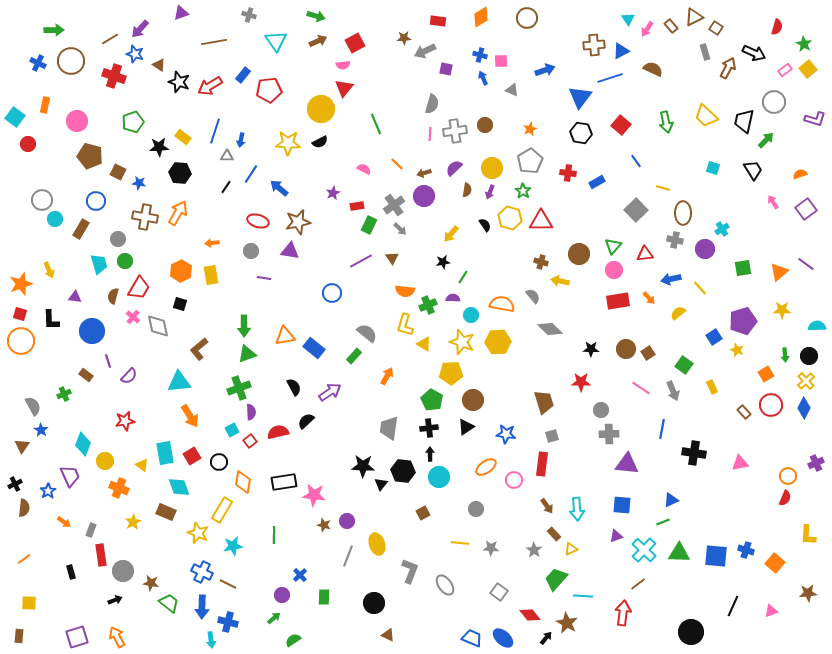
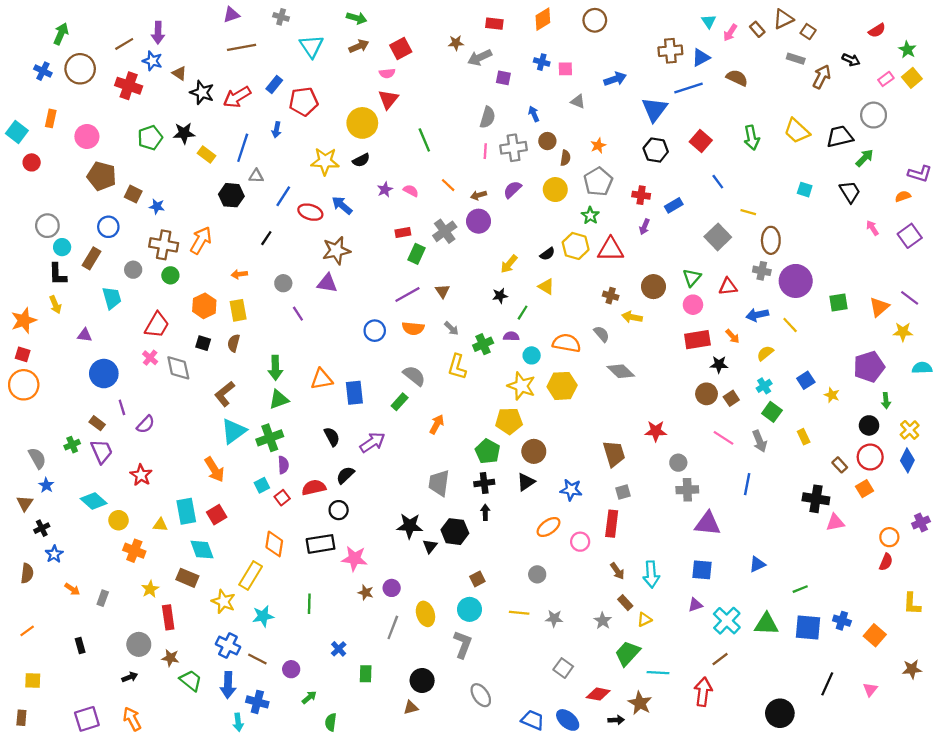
purple triangle: (181, 13) -> (231, 15), moved
red semicircle: (777, 27) -> (877, 30), turned 42
purple arrow: (140, 29) -> (158, 33), turned -42
green arrow: (54, 30) -> (61, 34), turned -66
gray rectangle: (705, 52) -> (796, 59), turned -56
black arrow: (754, 53) -> (851, 60), size x0.7
blue arrow: (483, 78) -> (534, 114), moved
purple L-shape: (815, 119) -> (920, 174), moved
black trapezoid: (744, 121) -> (840, 137), turned 65
blue arrow: (241, 140) -> (277, 130), moved
black star: (159, 147) -> (184, 133), moved
black hexagon: (180, 173) -> (231, 195), moved
black line: (226, 187) -> (266, 238), moved
blue arrow: (279, 188) -> (342, 205), moved
brown semicircle: (467, 190) -> (565, 158), moved
purple arrow: (490, 192) -> (644, 227), moved
purple star: (333, 193) -> (385, 190), moved
red ellipse: (258, 221) -> (310, 212), moved
black semicircle: (485, 225) -> (547, 254), turned 88
gray arrow: (400, 229) -> (451, 328), moved
cyan cross: (722, 229) -> (764, 386), moved
purple circle: (705, 249) -> (796, 281), size x1.5
green circle: (125, 261) -> (170, 275), moved
purple line: (264, 278) -> (298, 314), turned 48
orange semicircle: (405, 291) -> (413, 328), moved
brown semicircle: (113, 296) -> (234, 343), moved
yellow star: (782, 310) -> (903, 332), moved
black L-shape: (51, 320) -> (58, 274), moved
purple pentagon: (743, 321) -> (869, 367), moved
yellow triangle: (424, 344) -> (546, 287), moved
blue rectangle: (314, 348) -> (354, 393), turned 45
black star: (591, 349) -> (719, 364), moved
black circle: (809, 356) -> (869, 425), moved
orange square: (766, 374) -> (865, 489), moved
cyan triangle: (179, 382) -> (234, 431), moved, turned -30
red star: (125, 421) -> (141, 475), turned -30
cyan diamond: (83, 444) -> (94, 501), turned -70
black cross: (694, 453) -> (816, 499), moved
black circle: (219, 462) -> (339, 510), moved
yellow triangle: (142, 465) -> (160, 525), turned -32
purple trapezoid: (70, 476) -> (102, 451), moved
cyan circle: (439, 477) -> (470, 609), moved
black cross: (15, 484) -> (42, 528), moved
green line: (663, 522) -> (800, 589), moved
red rectangle: (101, 555) -> (168, 617), moved
gray ellipse: (445, 585) -> (481, 695), moved
purple circle: (282, 595) -> (291, 669), moved
pink triangle: (771, 611) -> (870, 690), turned -32
red diamond: (530, 615) -> (598, 694), turned -40
brown triangle: (388, 635) -> (411, 708), moved, turned -40
black arrow: (546, 638) -> (616, 720), turned 48
green semicircle: (293, 640) -> (331, 722), turned -49

